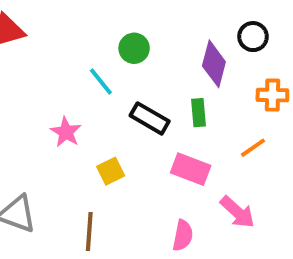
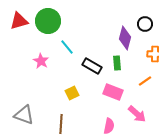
green circle: (134, 48) -> (48, 21), moved, size x1.6
pink star: (66, 132) -> (41, 61), moved

